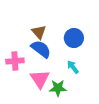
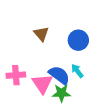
blue semicircle: (41, 49) -> (59, 75), moved
pink cross: (15, 61) -> (16, 75), moved

